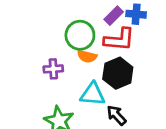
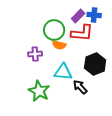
black hexagon: (118, 73) -> (95, 64), moved

